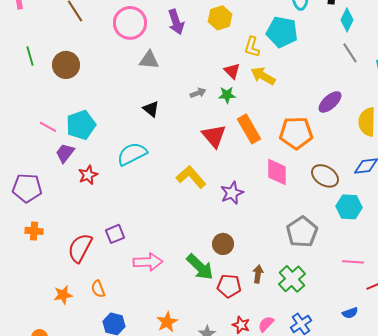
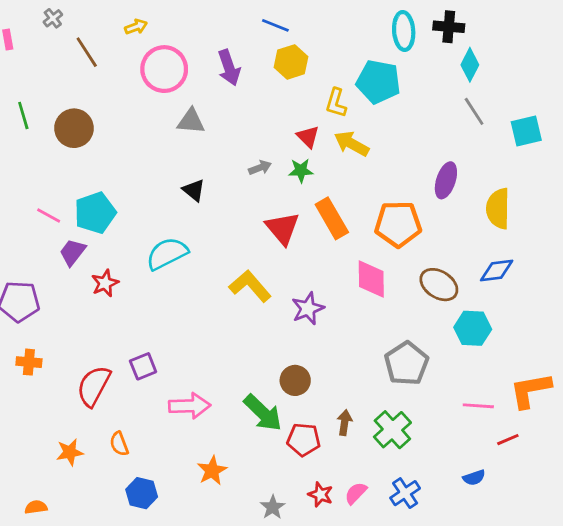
purple ellipse: (330, 102) -> (446, 180), turned -30
orange star: (167, 322) -> (212, 471), moved

